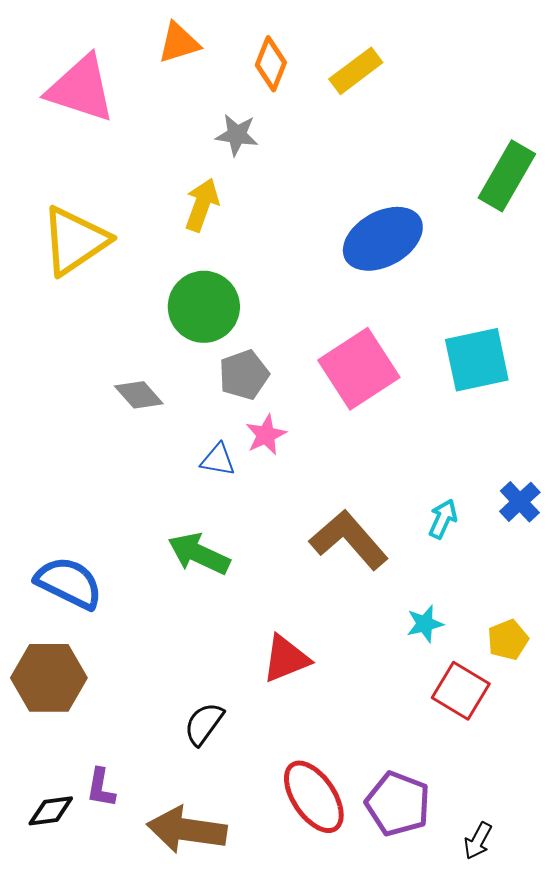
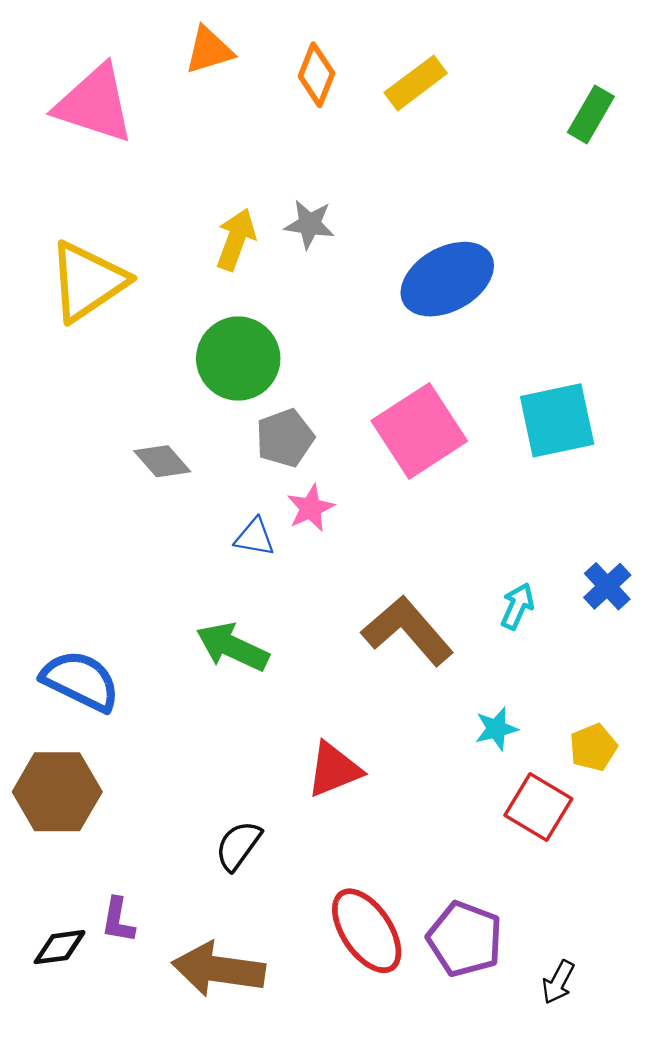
gray star: (237, 135) -> (309, 224), moved
green rectangle: (507, 176) -> (591, 114), moved, size x0.7

